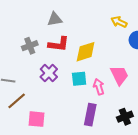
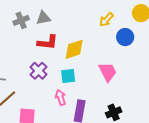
yellow arrow: (119, 22) -> (106, 20), turned -70
gray cross: (30, 46) -> (21, 20), moved
pink arrow: (99, 87) -> (61, 97), moved

